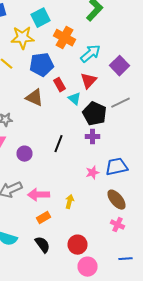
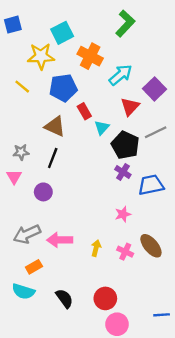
red triangle: (88, 81) -> (130, 107), moved
cyan triangle: (74, 99) -> (102, 128), turned 32
purple cross: (92, 137) -> (123, 172), turned 32
black line: (58, 144) -> (53, 158), moved
blue trapezoid: (116, 167) -> (151, 185), moved
orange rectangle: (44, 218) -> (34, 267), moved
pink cross: (118, 225) -> (125, 252), moved

